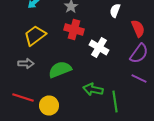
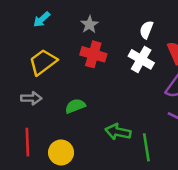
white cross: (99, 48) -> (141, 59), moved
green semicircle: (60, 70) -> (75, 106), size x0.7
red line: (23, 98) -> (27, 142), turned 70

